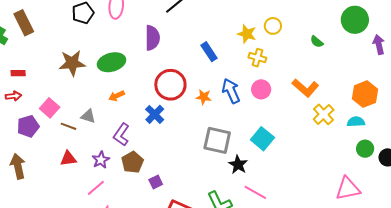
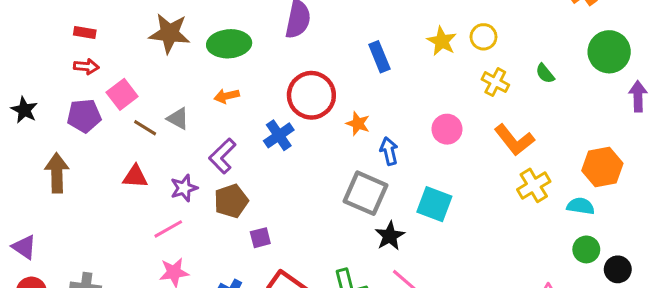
yellow cross: (257, 58) -> (495, 82), moved
blue arrow: (231, 91) -> (389, 151), moved, size x0.7
red arrow: (13, 96) -> (86, 67), moved
cyan square: (262, 139) -> (434, 204), turned -30

